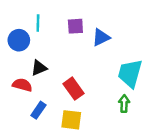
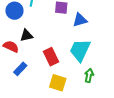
cyan trapezoid: (130, 73) -> (80, 50), moved
yellow square: (71, 120) -> (58, 83), moved

